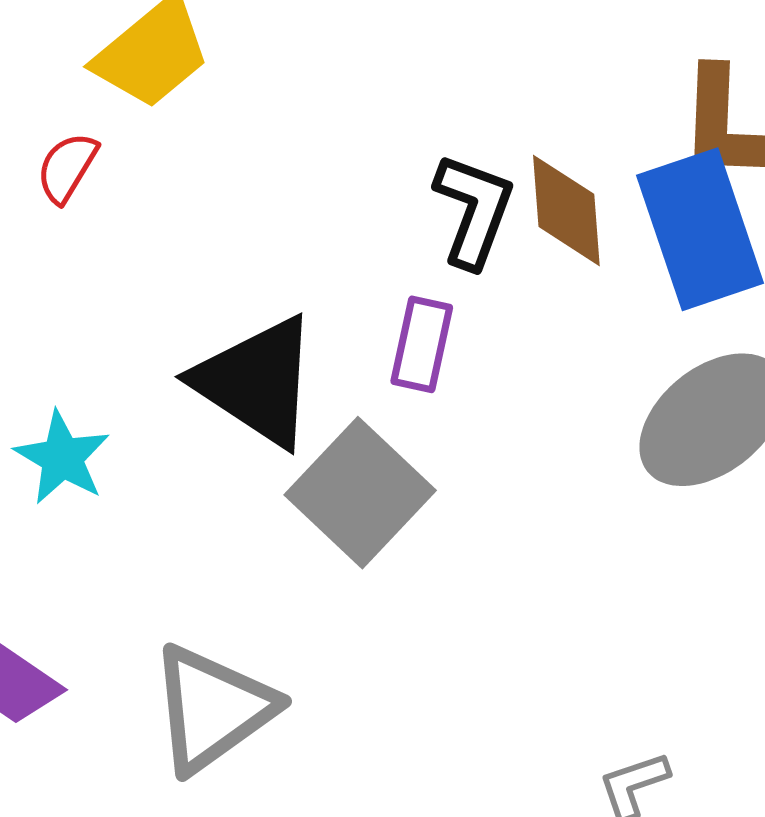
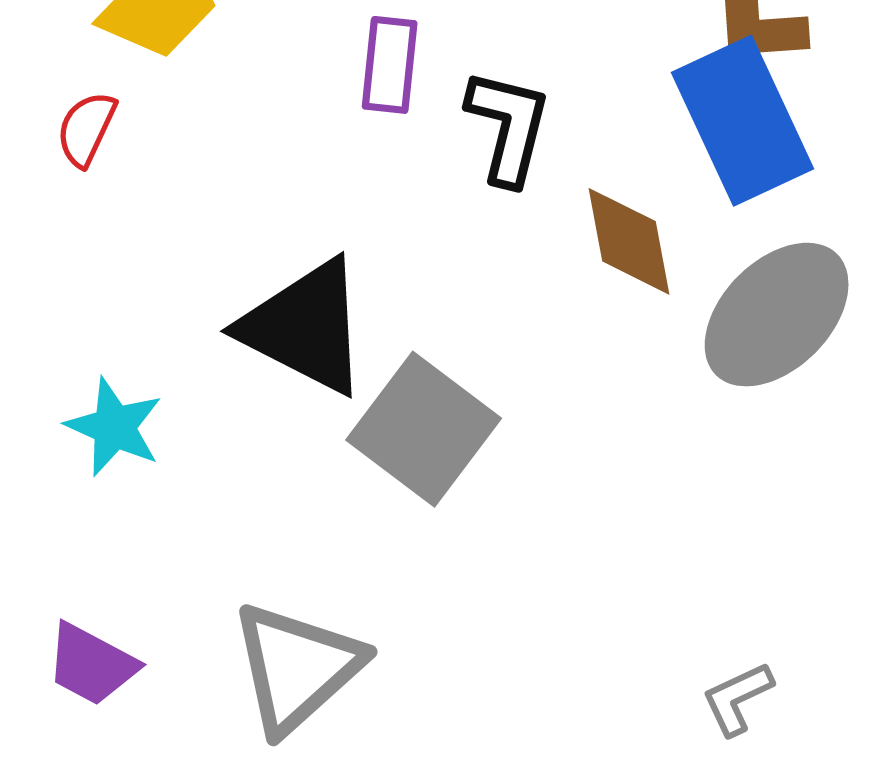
brown diamond: (566, 210) -> (629, 241), moved
purple rectangle: (422, 344) -> (390, 65), moved

